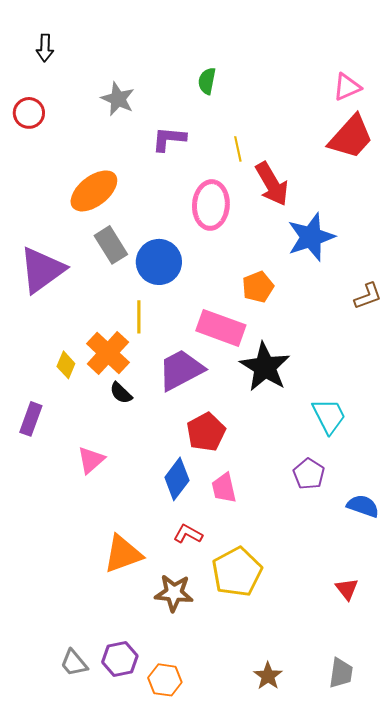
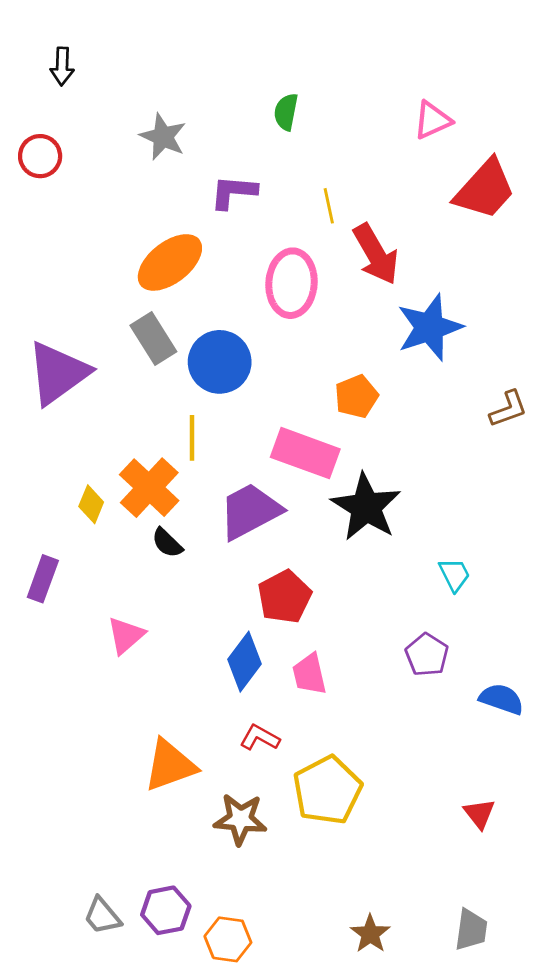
pink triangle: (347, 87) -> (432, 120), moved
orange ellipse: (94, 191) -> (170, 262), moved
cyan trapezoid: (329, 416) -> (454, 575), size x0.7

